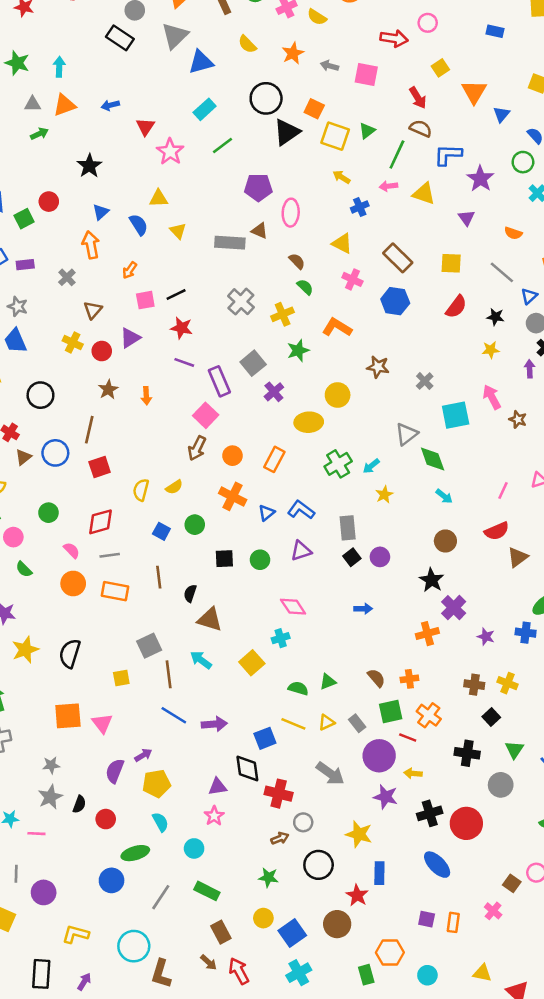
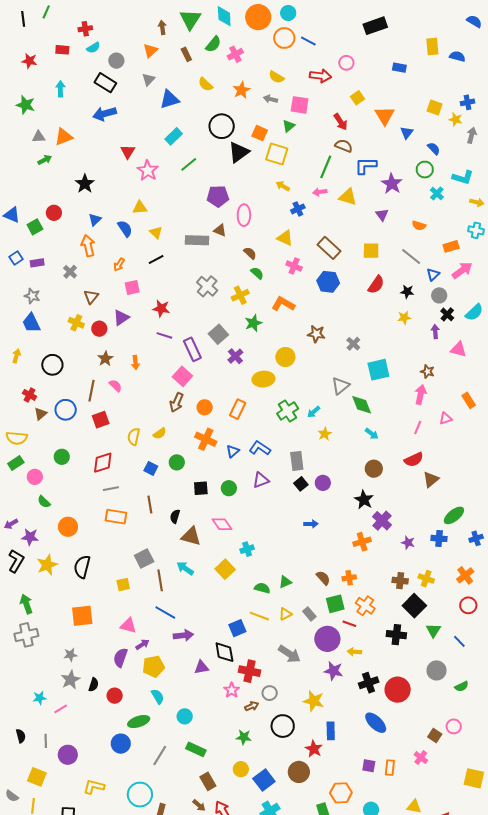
yellow semicircle: (317, 17) -> (276, 77), moved
gray triangle: (175, 36) -> (148, 79), size x0.6
cyan arrow: (59, 67) -> (60, 89), moved
blue arrow: (110, 105) -> (105, 114), moved, size x1.6
green triangle: (367, 131) -> (289, 126), moved
black line: (176, 295) -> (156, 259), moved
pink arrow: (492, 397) -> (421, 395), moved, turned 42
pink semicircle: (72, 550) -> (116, 386), moved
orange circle: (73, 583) -> (68, 527), moved
pink diamond: (293, 607) -> (222, 524), moved
black square: (491, 717) -> (414, 606), size x1.6
pink triangle: (102, 723) -> (128, 626), moved, turned -36
purple arrow: (214, 724) -> (183, 635), moved
gray circle: (501, 785) -> (436, 670), moved
pink star: (214, 816) -> (232, 690), moved
pink line: (36, 834) -> (61, 709), turned -32

